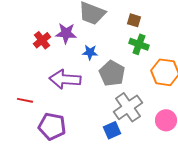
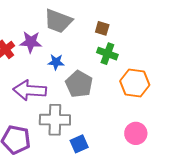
gray cross: (128, 107) -> (55, 120), moved, turned 36

